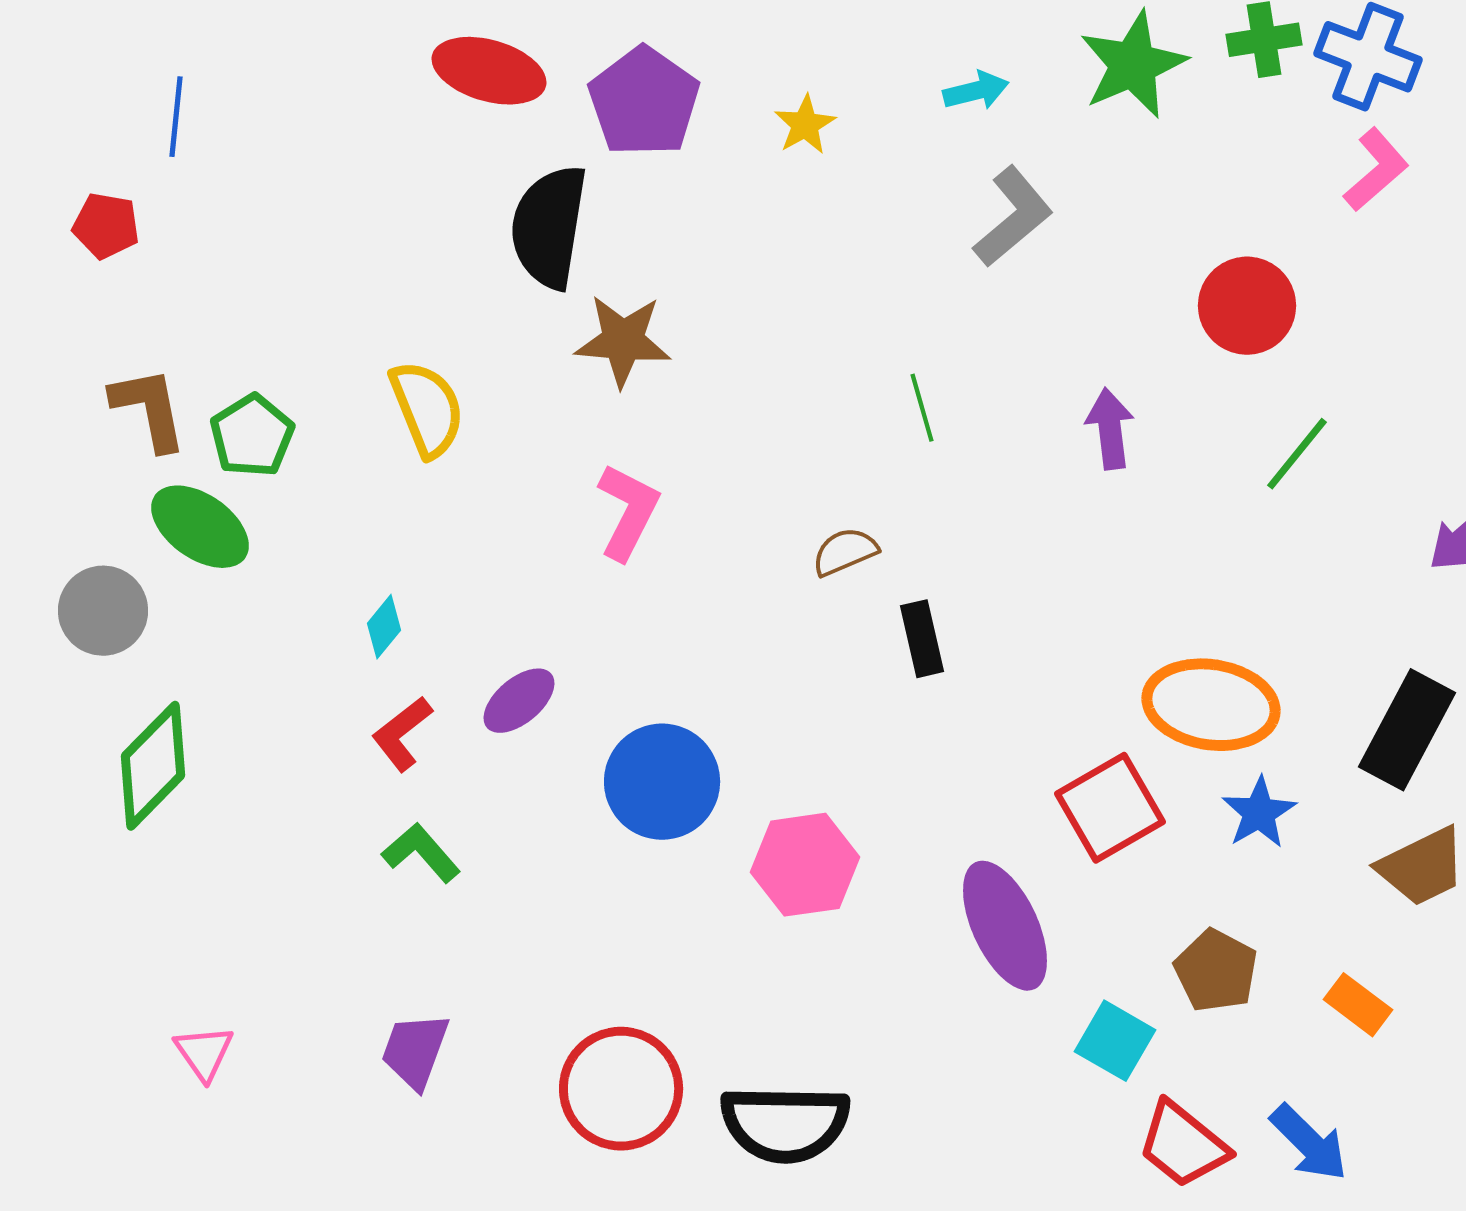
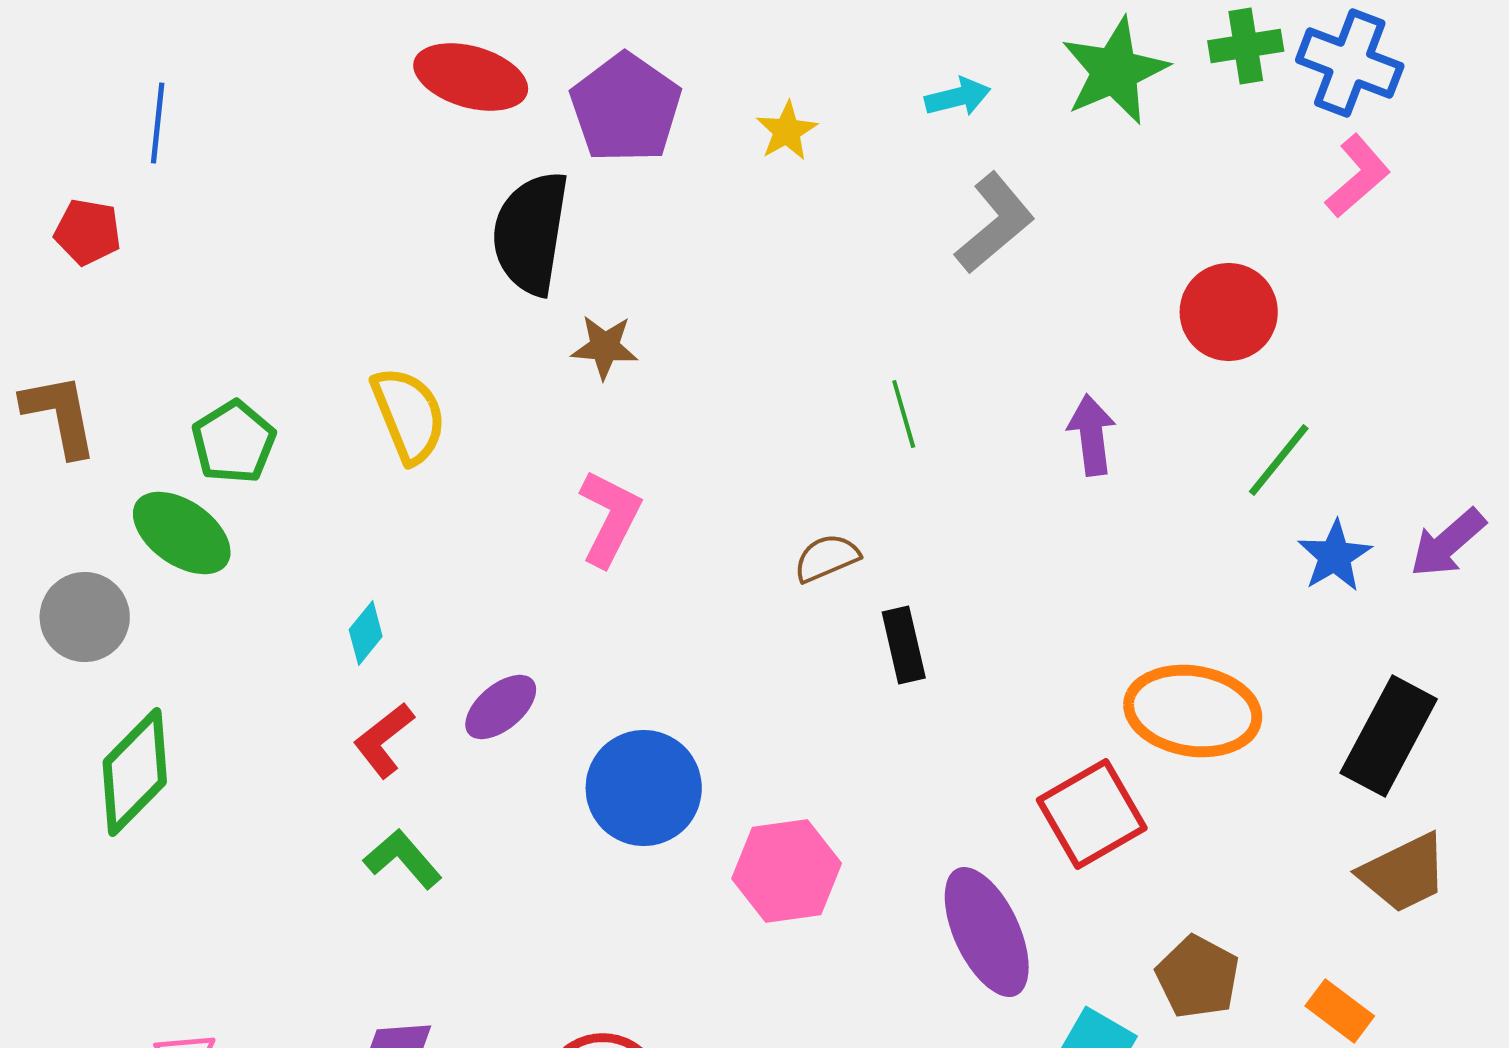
brown star: (623, 341) -> (605, 347), size x0.7
brown L-shape: (149, 409) -> (60, 415), moved
blue star: (1259, 813) -> (1335, 556), moved

